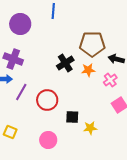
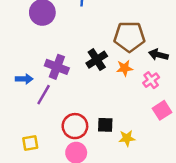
purple cross: (13, 59) -> (57, 67), moved
red circle: (47, 100) -> (75, 126), moved
yellow square: (10, 132) -> (30, 143), turned -32

